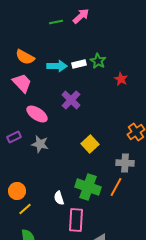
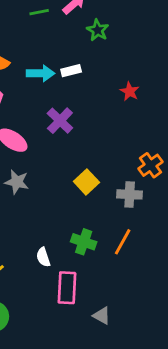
green star: (98, 61) -> (98, 30), moved
gray cross: (125, 163) -> (130, 194), moved
green cross: (88, 187) -> (84, 242), size x0.7

